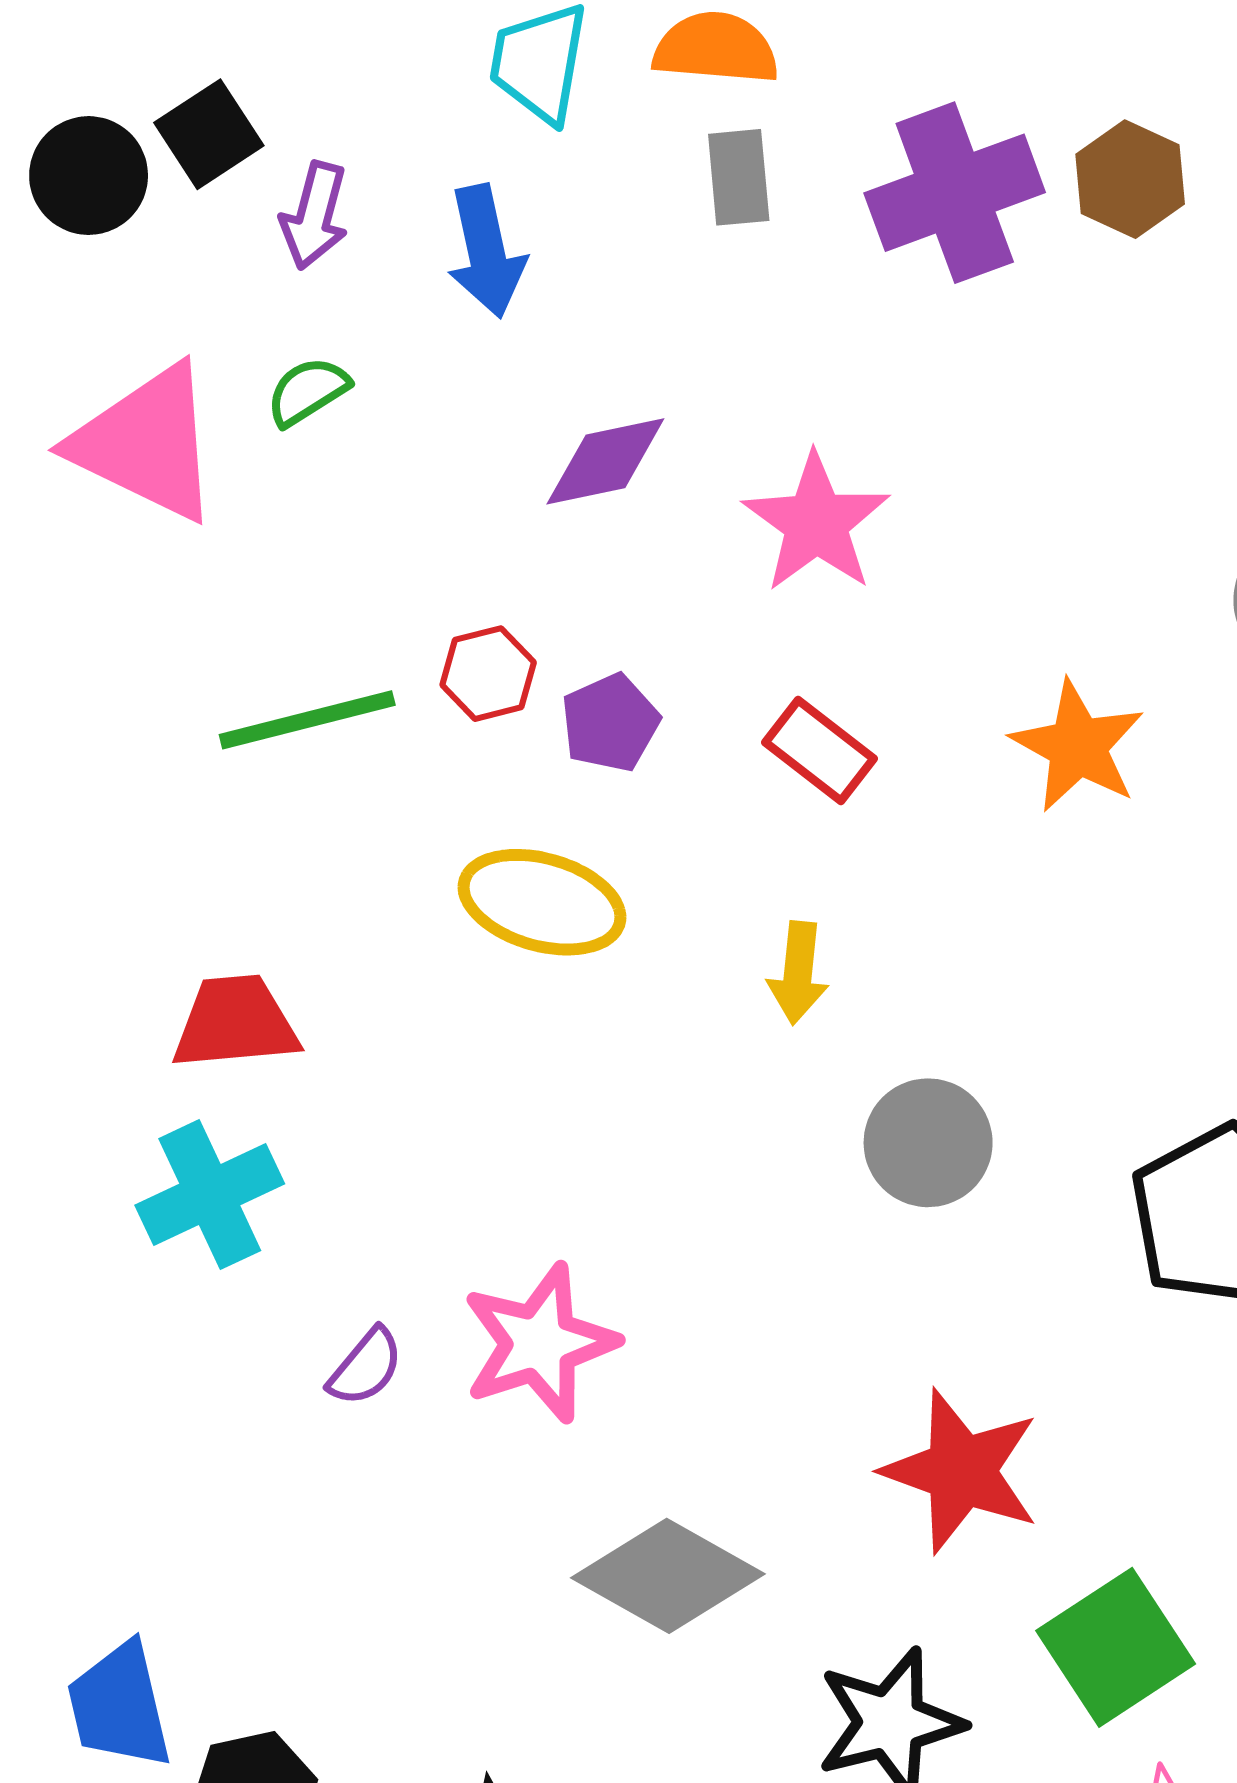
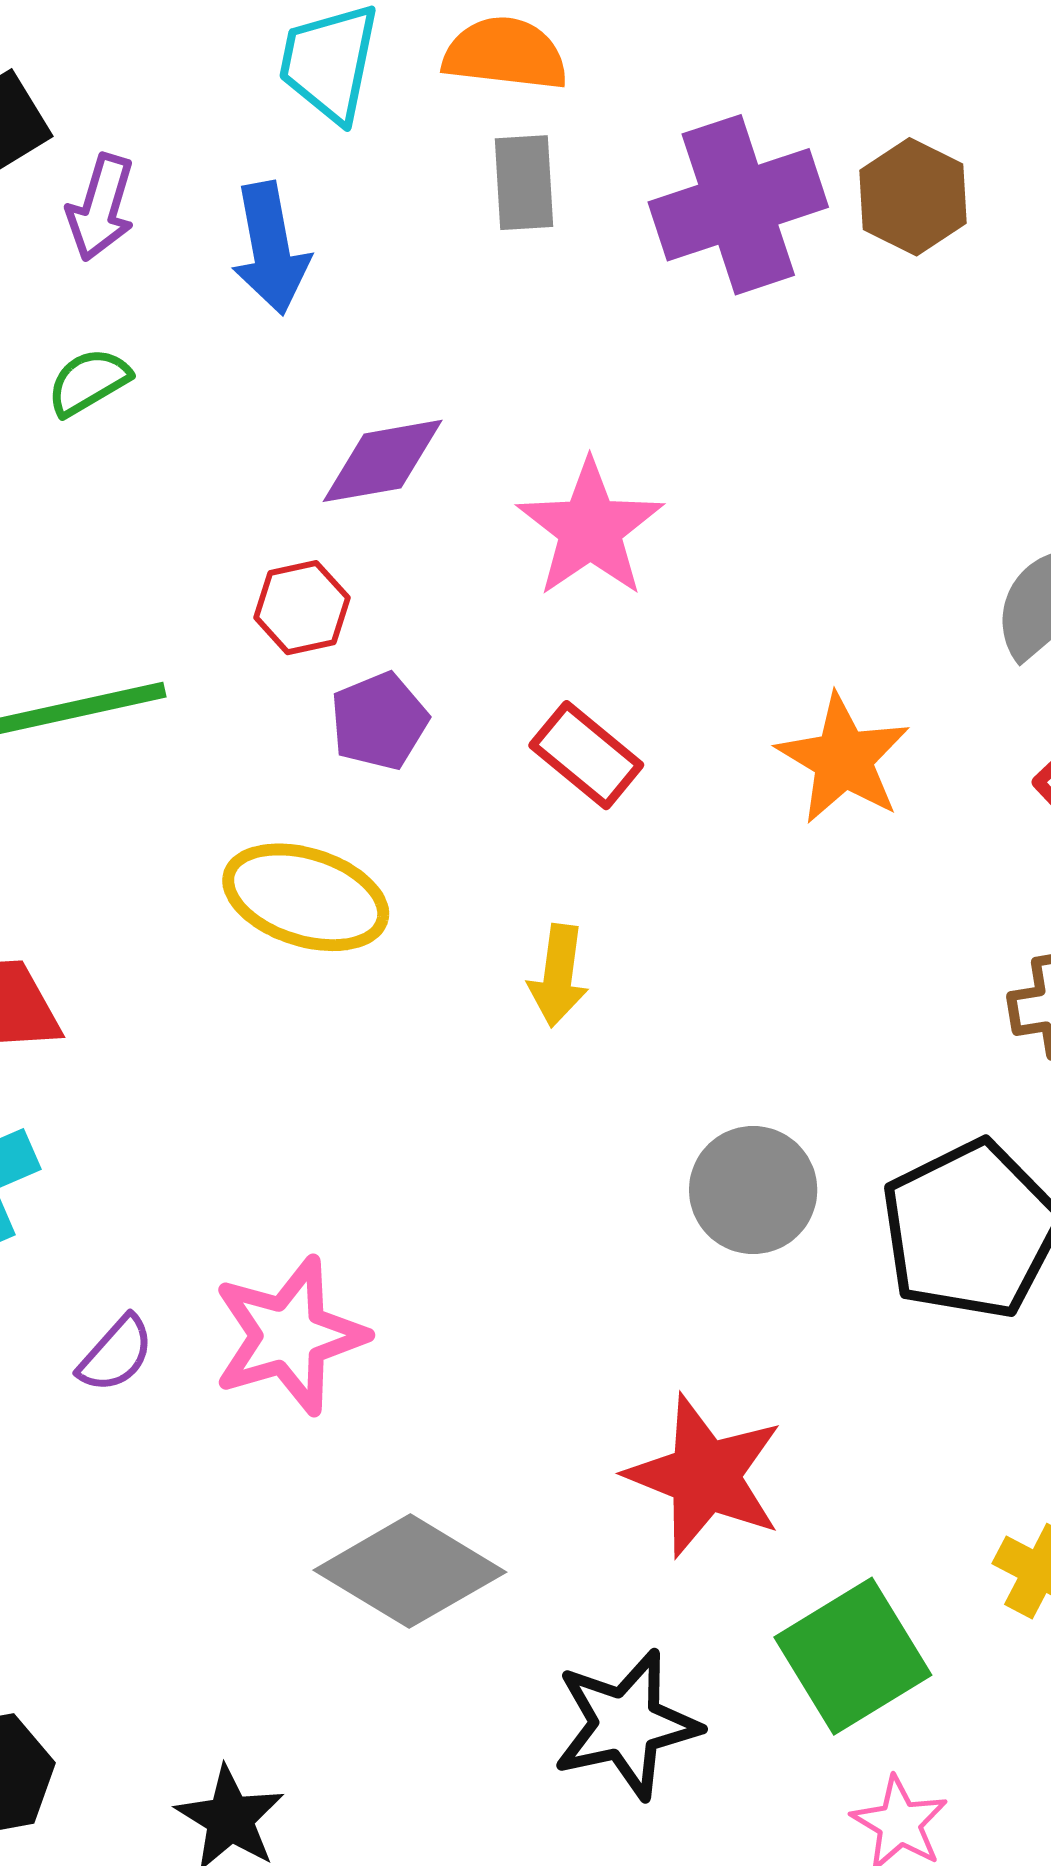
red hexagon: (488, 674) -> (302, 608), moved
gray circle: (928, 1143) -> (753, 1190), moved

